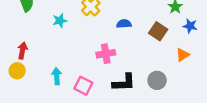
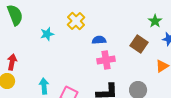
blue semicircle: (124, 24) -> (99, 40), moved
pink cross: (106, 54) -> (106, 60), moved

